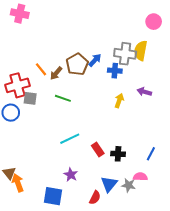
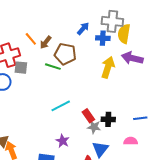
yellow semicircle: (141, 51) -> (124, 34), moved
brown pentagon: (77, 64) -> (65, 54), moved, turned -30
purple arrow: (144, 92) -> (132, 58), size x1.5
yellow arrow: (119, 101) -> (108, 67), size x1.5
blue line: (151, 154) -> (140, 118), turned 56
gray star: (128, 185) -> (94, 127), moved

